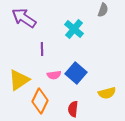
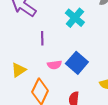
yellow triangle: (19, 80) -> (19, 70), size x0.7

